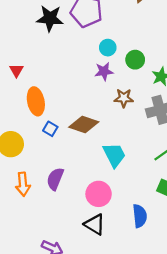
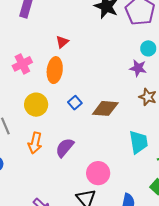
orange ellipse: (36, 101) -> (55, 70), moved
brown diamond: (84, 124) -> (105, 108), turned -32
cyan trapezoid: (114, 155) -> (138, 142), moved

